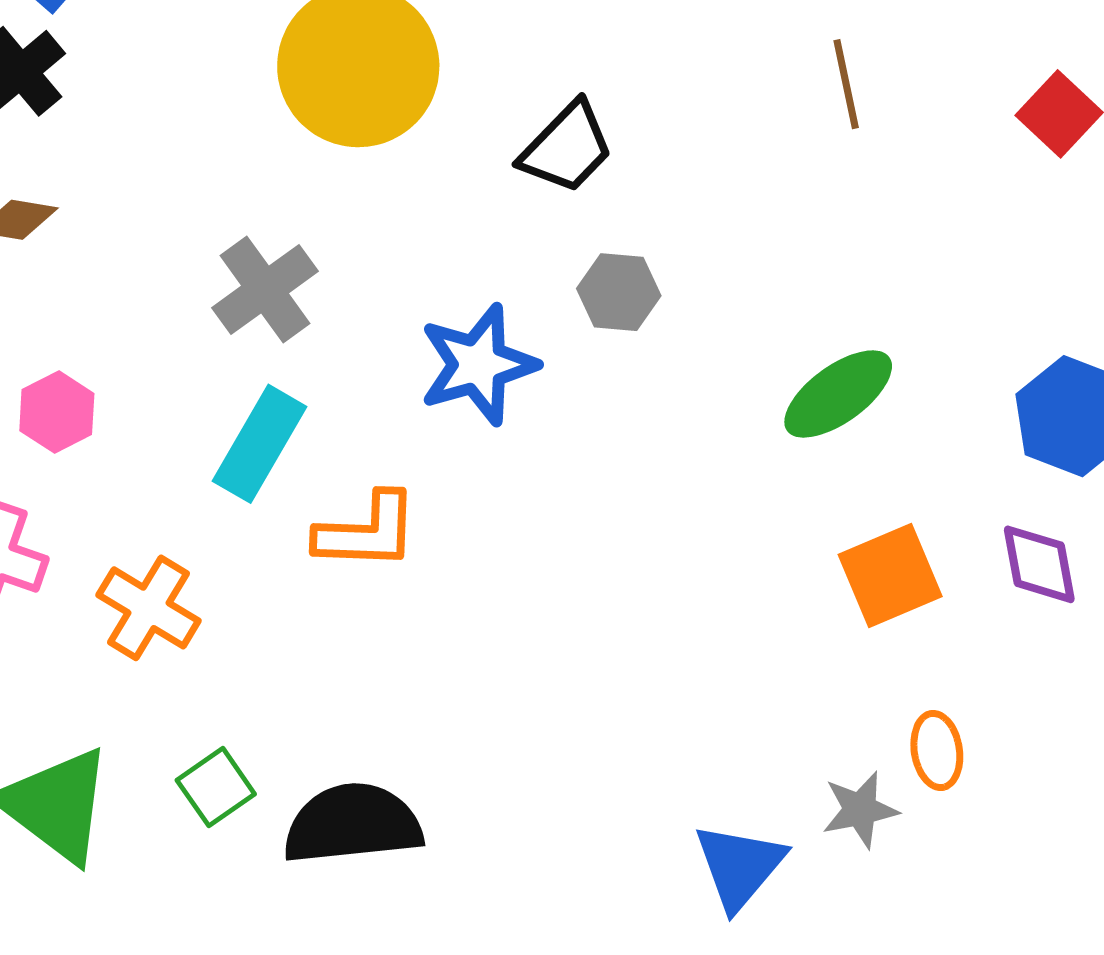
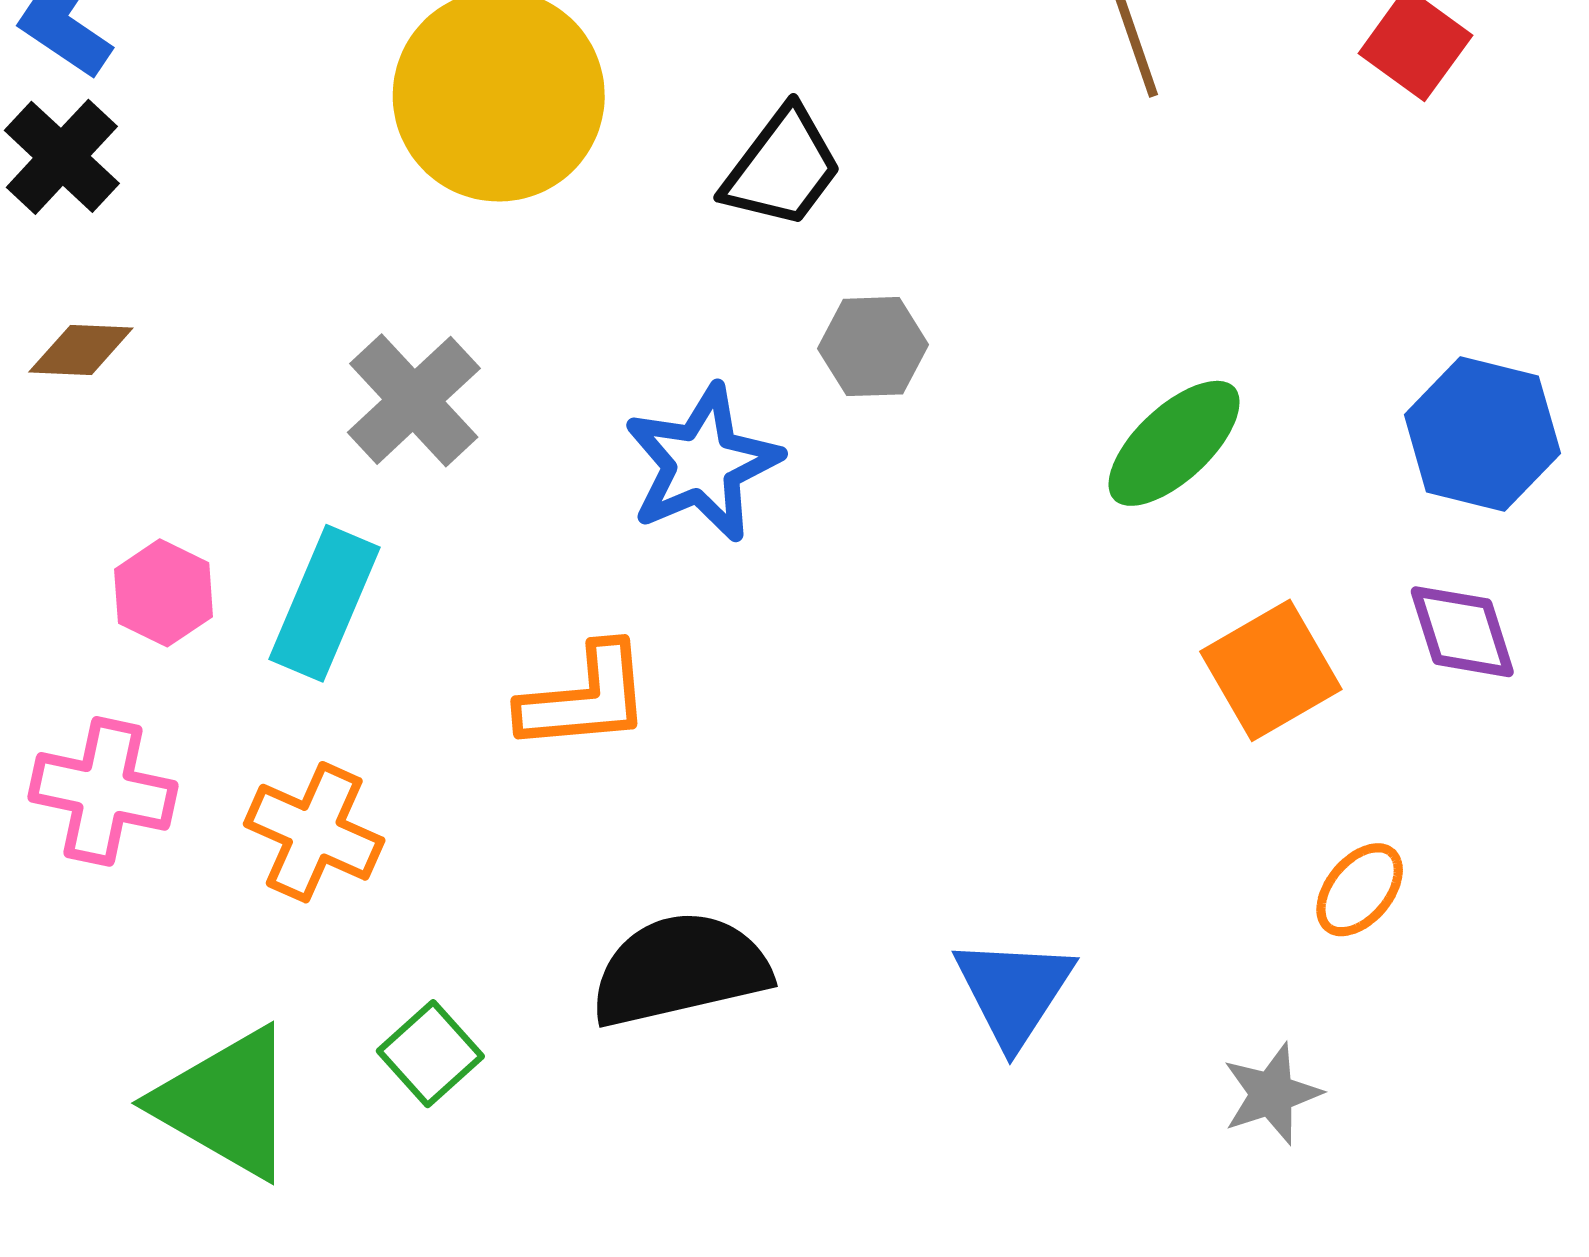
cyan rectangle: (260, 444) -> (325, 603), moved
orange ellipse: (937, 750) -> (1360, 890), turned 56
gray star: (860, 810) -> (1272, 1094), moved
black semicircle: (353, 824) -> (680, 970), moved
blue triangle: (739, 866) -> (1014, 991), moved

